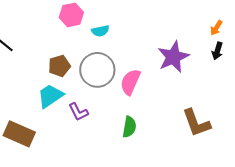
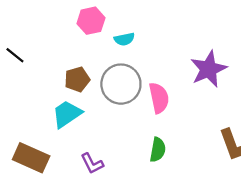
pink semicircle: (130, 82) -> (159, 98), turned 144
purple L-shape: (78, 112) -> (92, 164), moved

